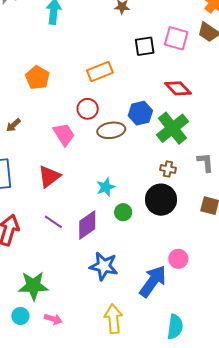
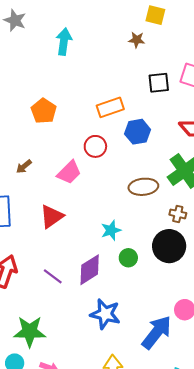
blue hexagon: (140, 113) -> (138, 132), moved
brown arrow: (13, 125) -> (24, 167), moved
brown ellipse: (111, 130) -> (143, 187), moved
pink trapezoid: (64, 134) -> (69, 172), turned 75
purple line: (53, 222) -> (53, 276), moved

